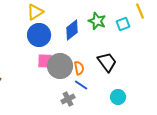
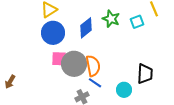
black trapezoid: (107, 62) -> (145, 74), moved, turned 40
orange semicircle: (79, 68) -> (93, 66), size x1.5
cyan circle: (118, 97) -> (124, 90), moved

